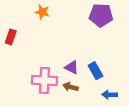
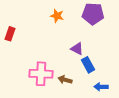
orange star: (42, 12) -> (57, 16), moved
purple triangle: (72, 67) -> (77, 49), moved

